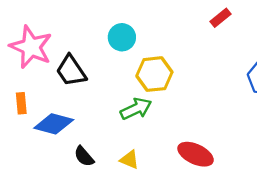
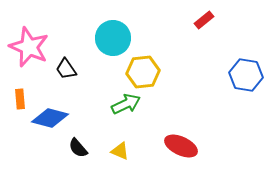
cyan circle: (122, 37) -> (113, 38), size x1.4
black trapezoid: (71, 71) -> (66, 69), size x0.7

